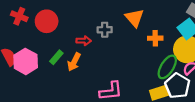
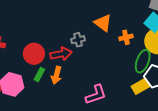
red circle: (47, 21) -> (34, 54), moved
red arrow: (84, 41) -> (61, 54), size x1.5

